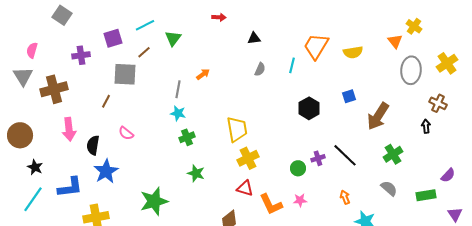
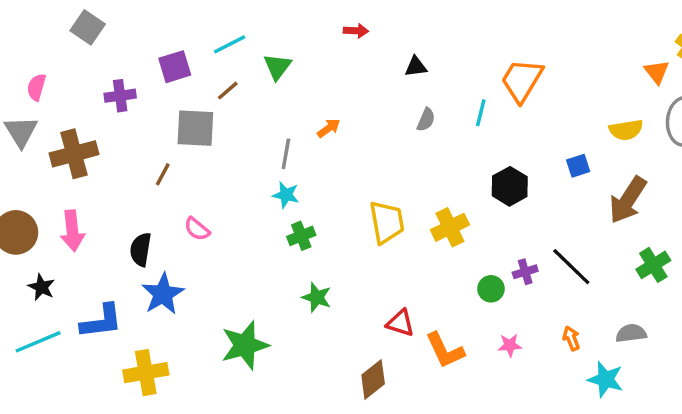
yellow semicircle: (353, 52) -> (626, 130), moved
pink arrow: (69, 129) -> (72, 231), moved
yellow cross: (248, 158) -> (450, 227), moved
gray semicircle: (389, 188) -> (631, 333), moved, turned -48
cyan line: (33, 199) -> (38, 342), turned 32
pink star: (300, 200) -> (510, 345), moved

